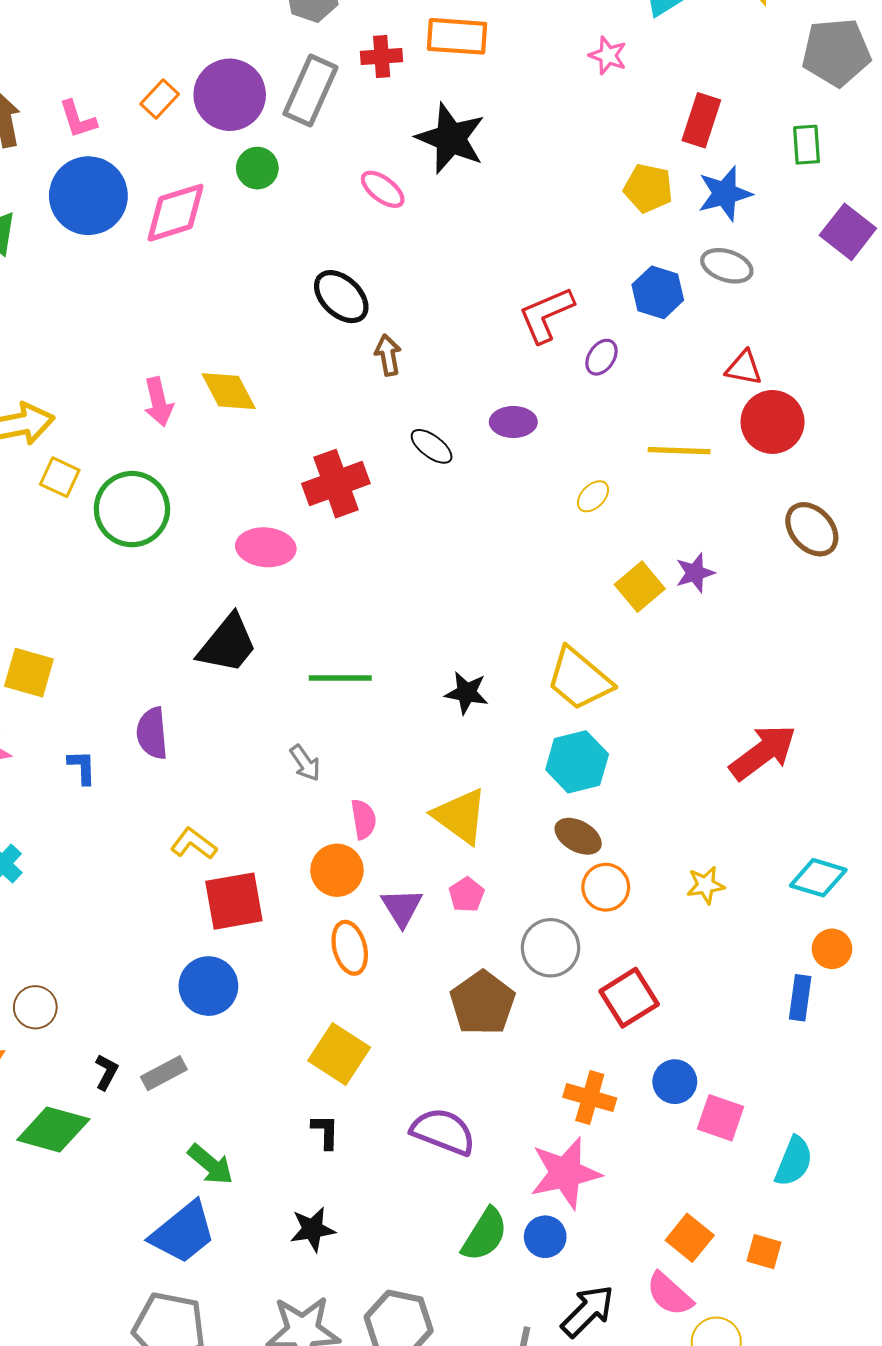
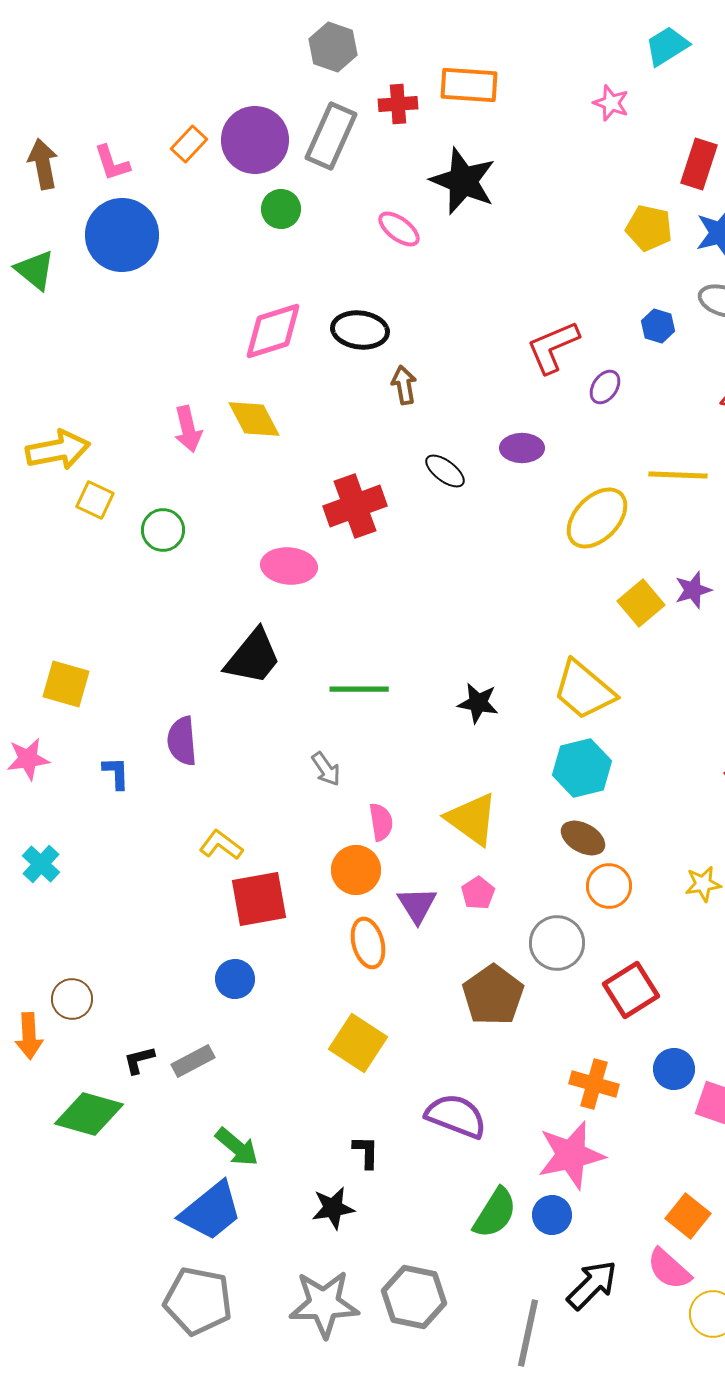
pink diamond: (176, 213) -> (273, 331), moved
blue hexagon: (658, 292) -> (658, 326), size x0.7
black ellipse: (341, 297) -> (360, 330), turned -36
yellow ellipse: (593, 496) -> (597, 518), size x2.0
green circle: (132, 509) -> (163, 530), size x0.6
blue circle: (208, 986) -> (235, 979), size x0.7
black L-shape: (106, 1072) -> (139, 1060), turned -132
black L-shape: (325, 1132) -> (366, 1152), moved

